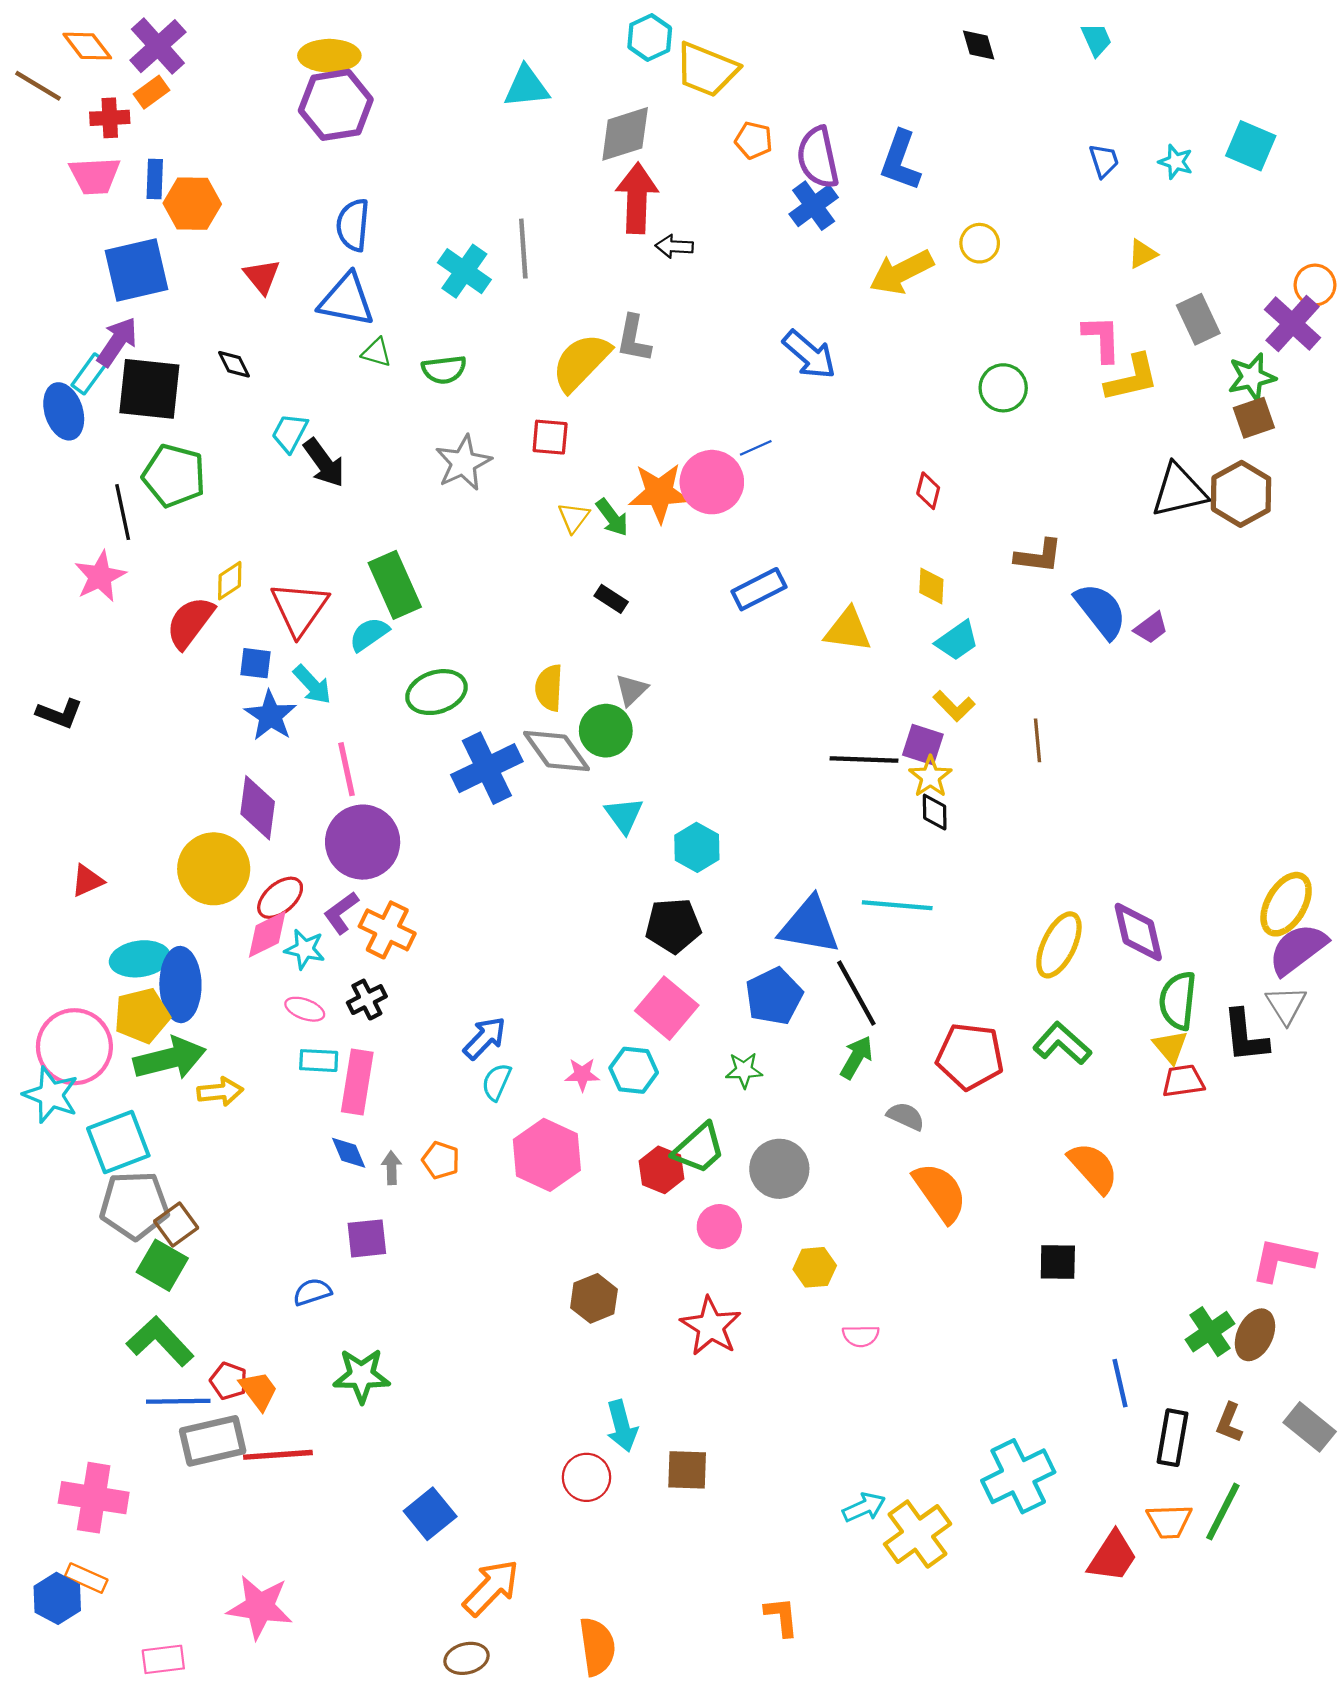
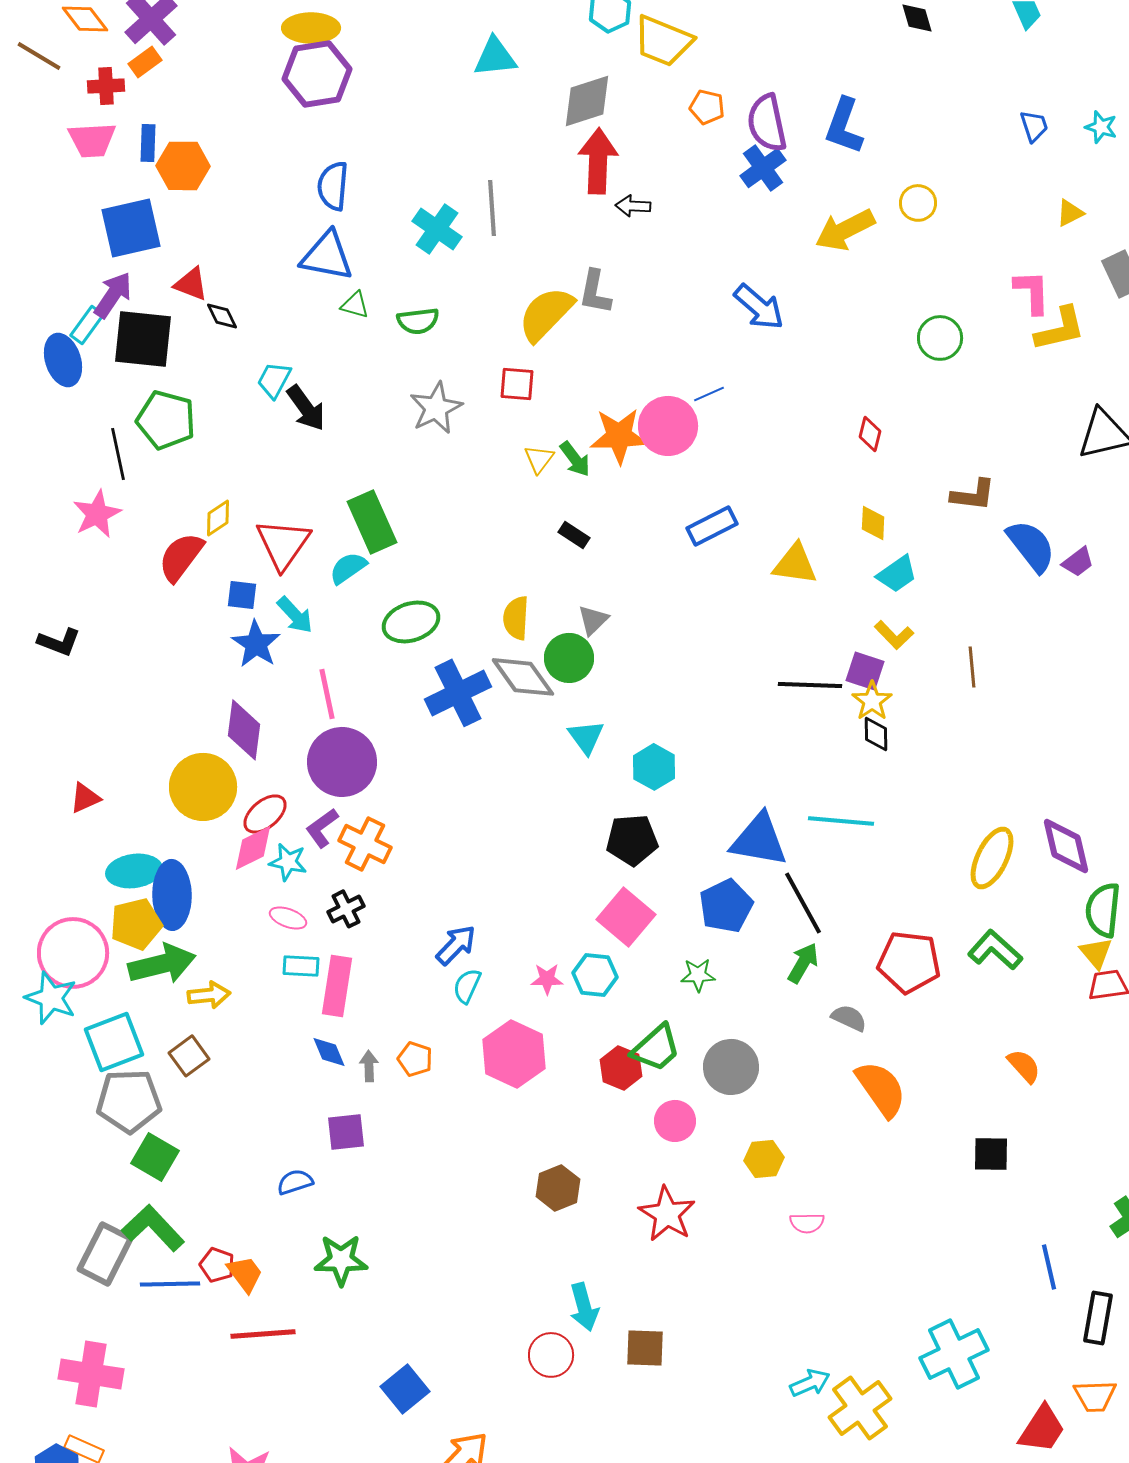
red triangle: (262, 276) -> (191, 284), moved, turned -30
orange semicircle: (1093, 1168) -> (1024, 1066), size x0.7
brown square: (176, 1224) -> (189, 1056), moved
gray rectangle: (213, 1441) -> (105, 1254), moved, turned -50

